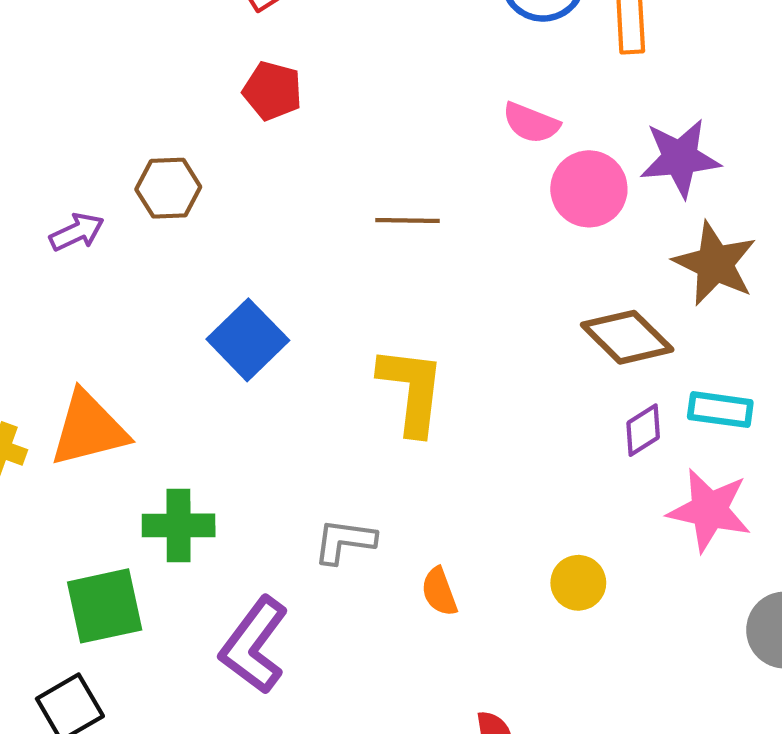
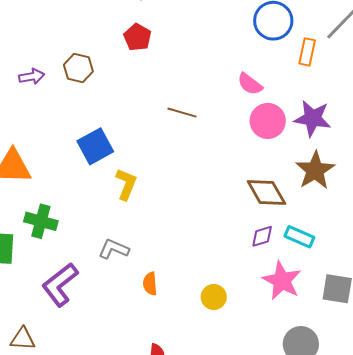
yellow L-shape: (412, 390) -> (126, 184), moved, size x0.7

